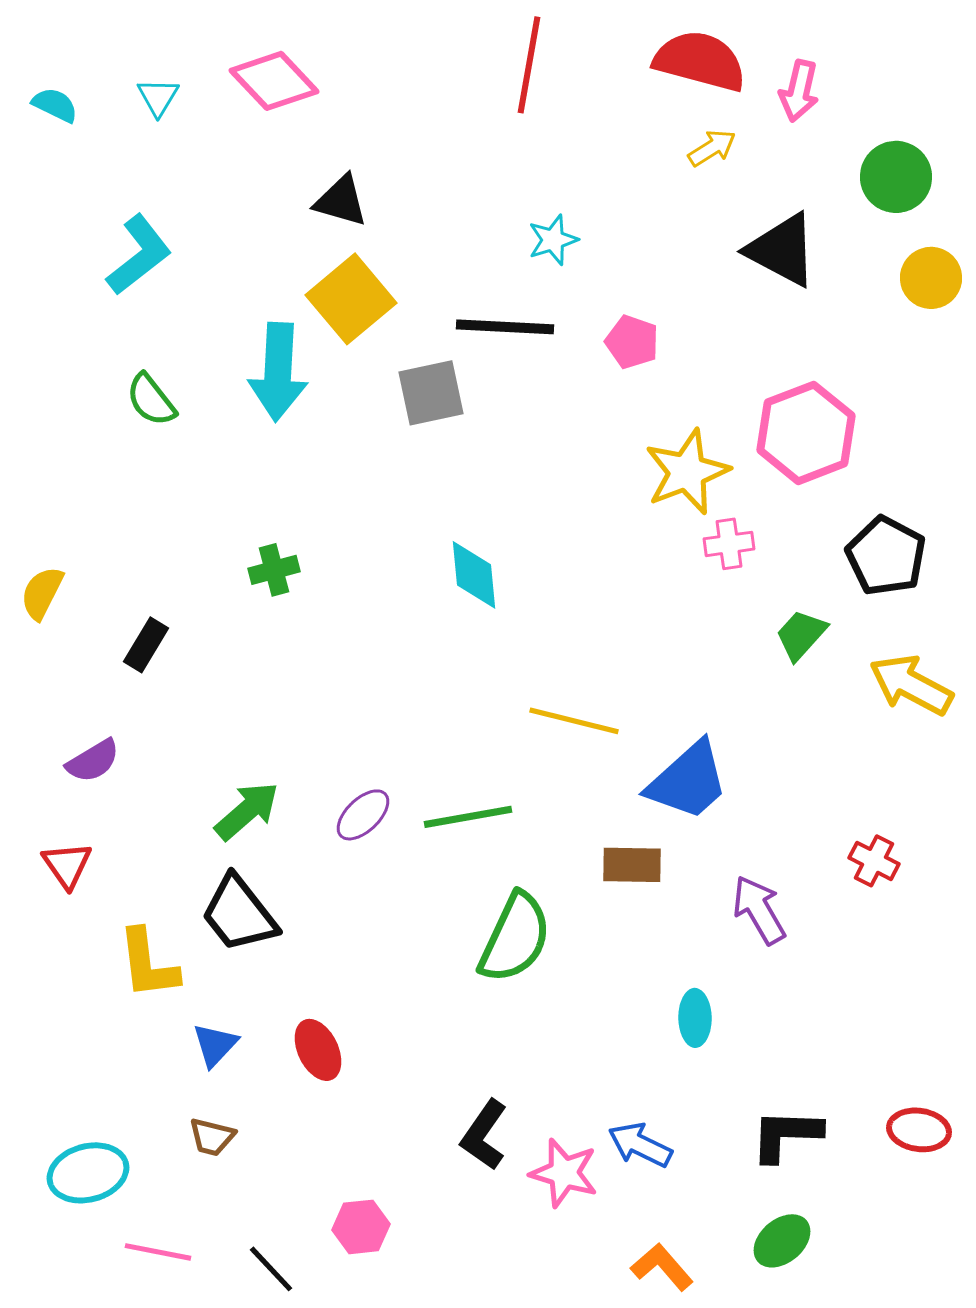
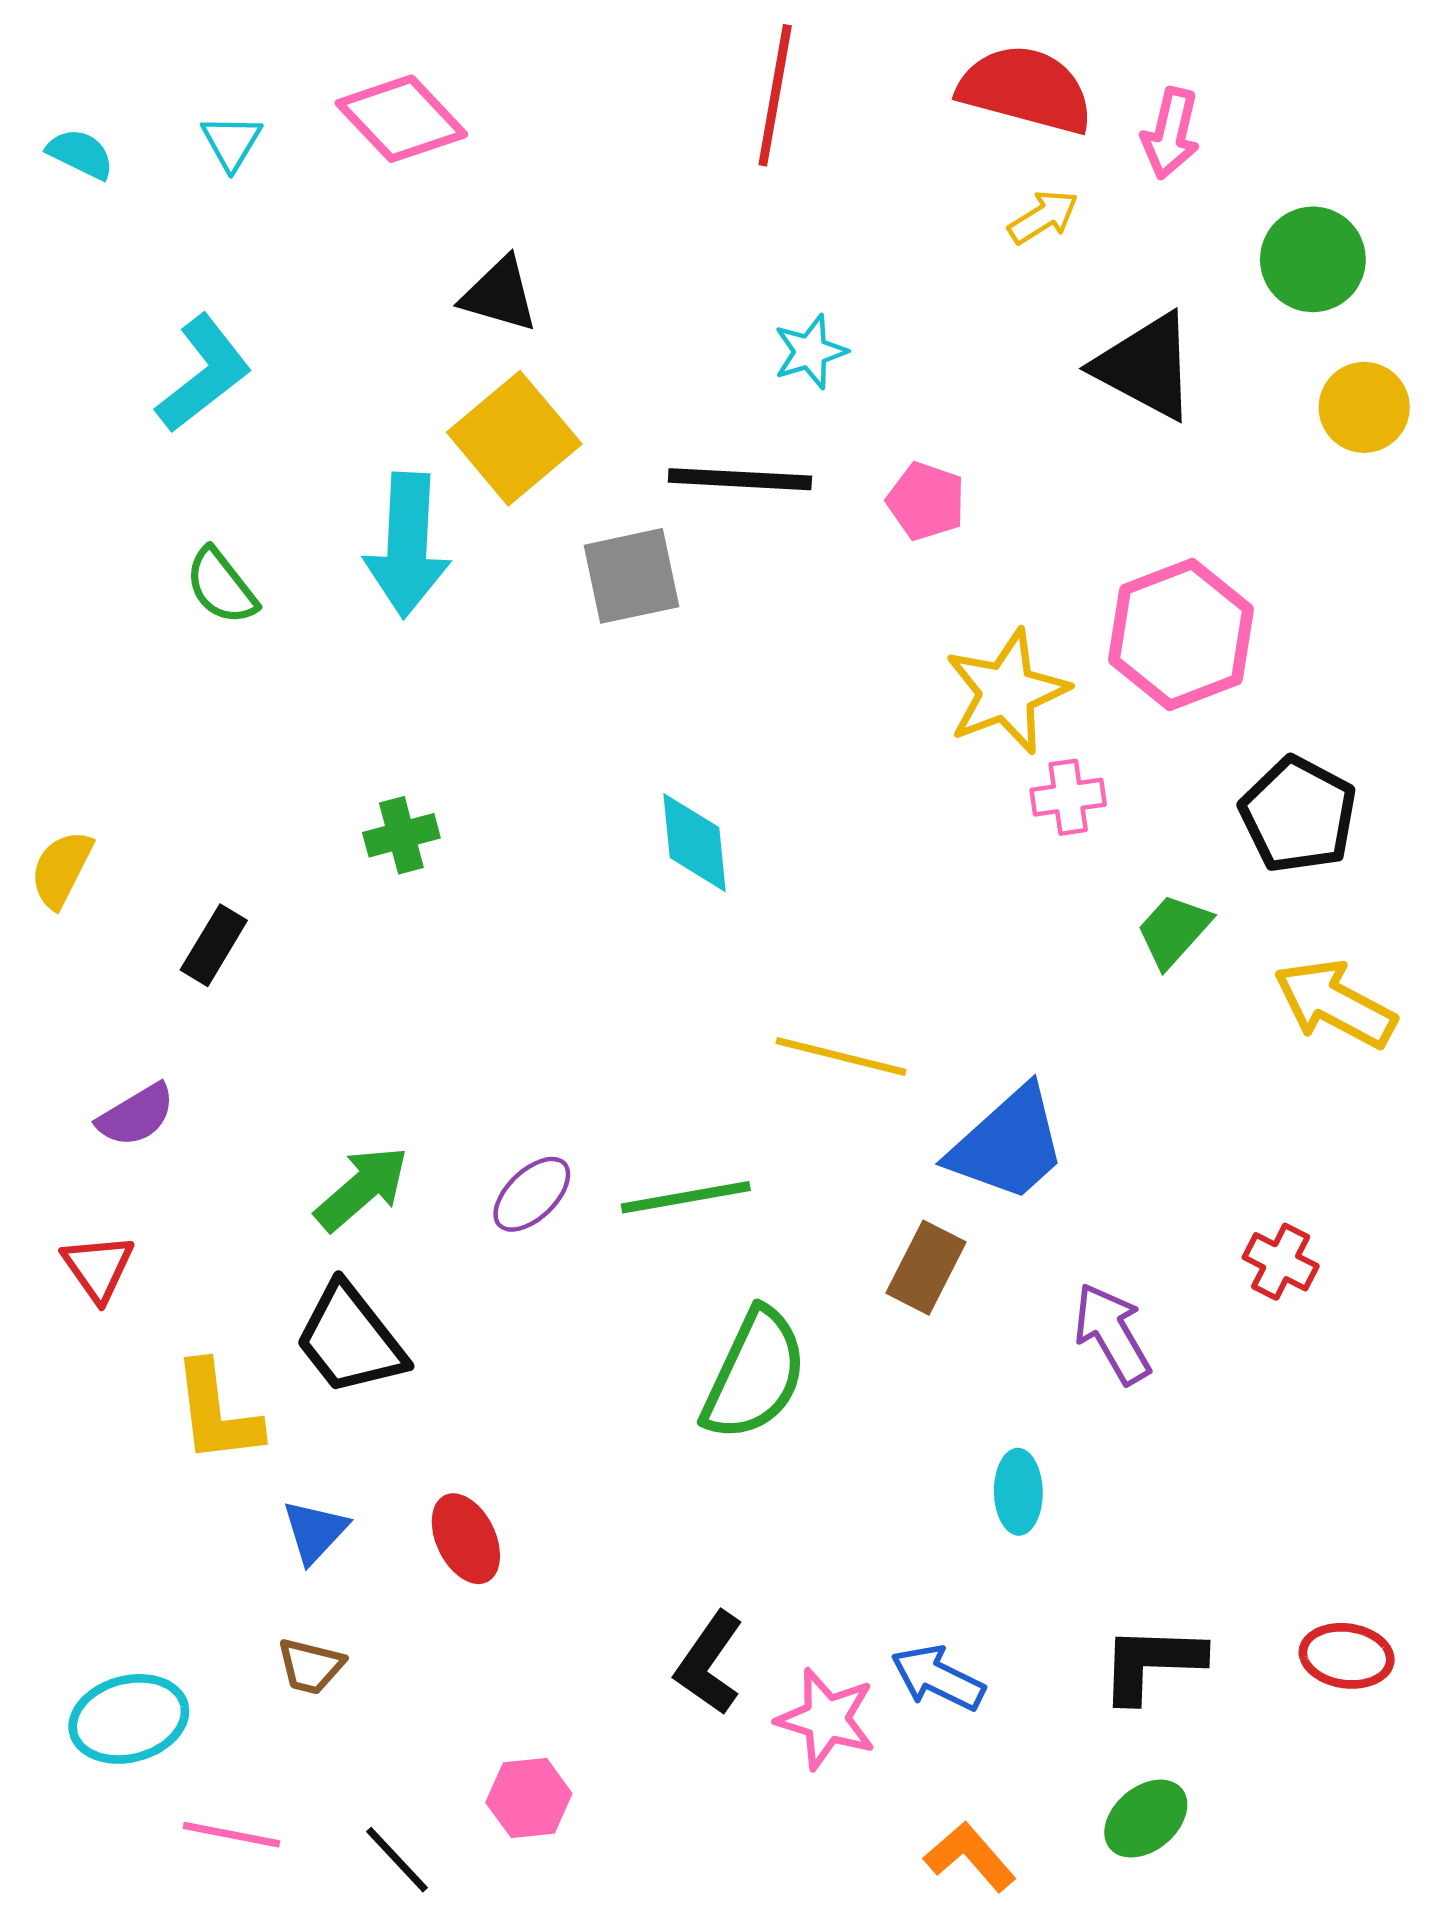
brown rectangle: (632, 865) -> (926, 1268), turned -64

